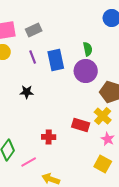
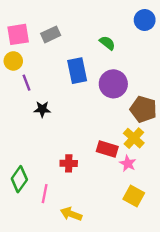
green semicircle: (88, 49) -> (107, 43), moved, turned -40
purple line: (33, 57) -> (27, 83), moved
pink star: (108, 139) -> (128, 163), moved
pink line: (29, 162) -> (45, 194), turned -49

